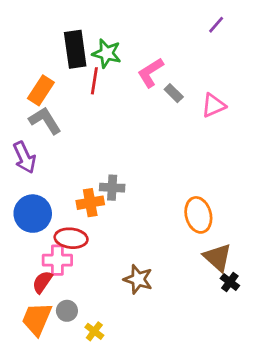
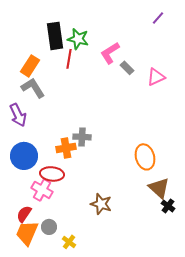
pink cross: (57, 260) -> (42, 190), turned 30
red semicircle: (42, 282) -> (24, 214), moved

